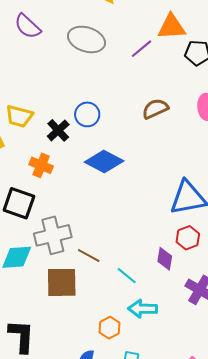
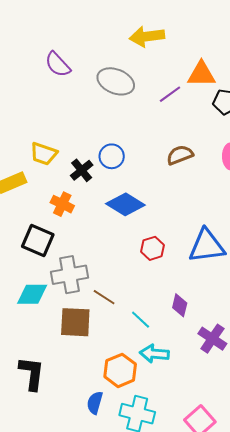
red hexagon: (188, 238) -> (152, 248), moved
orange hexagon: (109, 328) -> (120, 370), size x1.5

